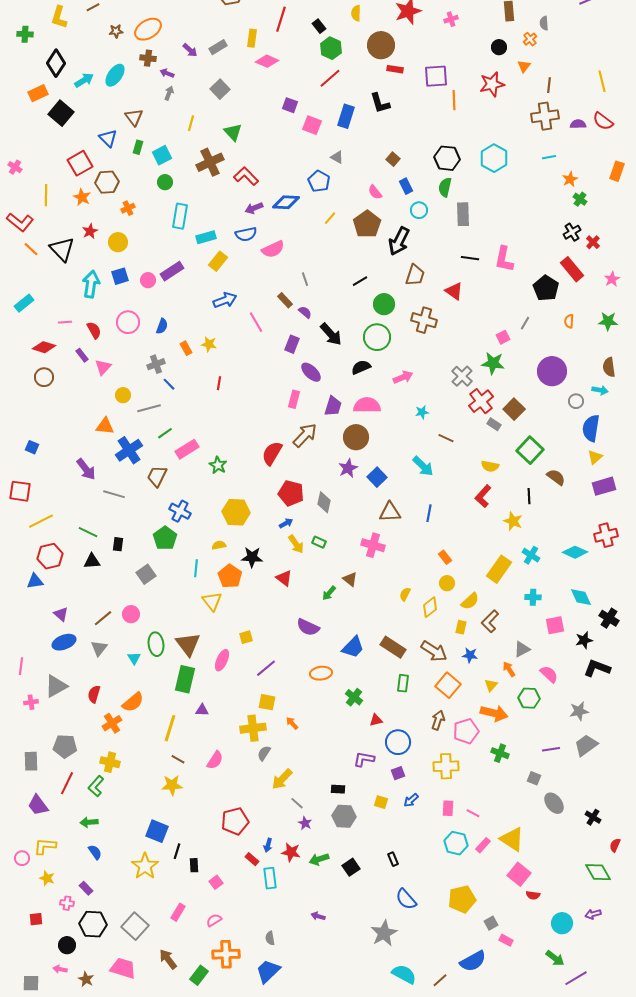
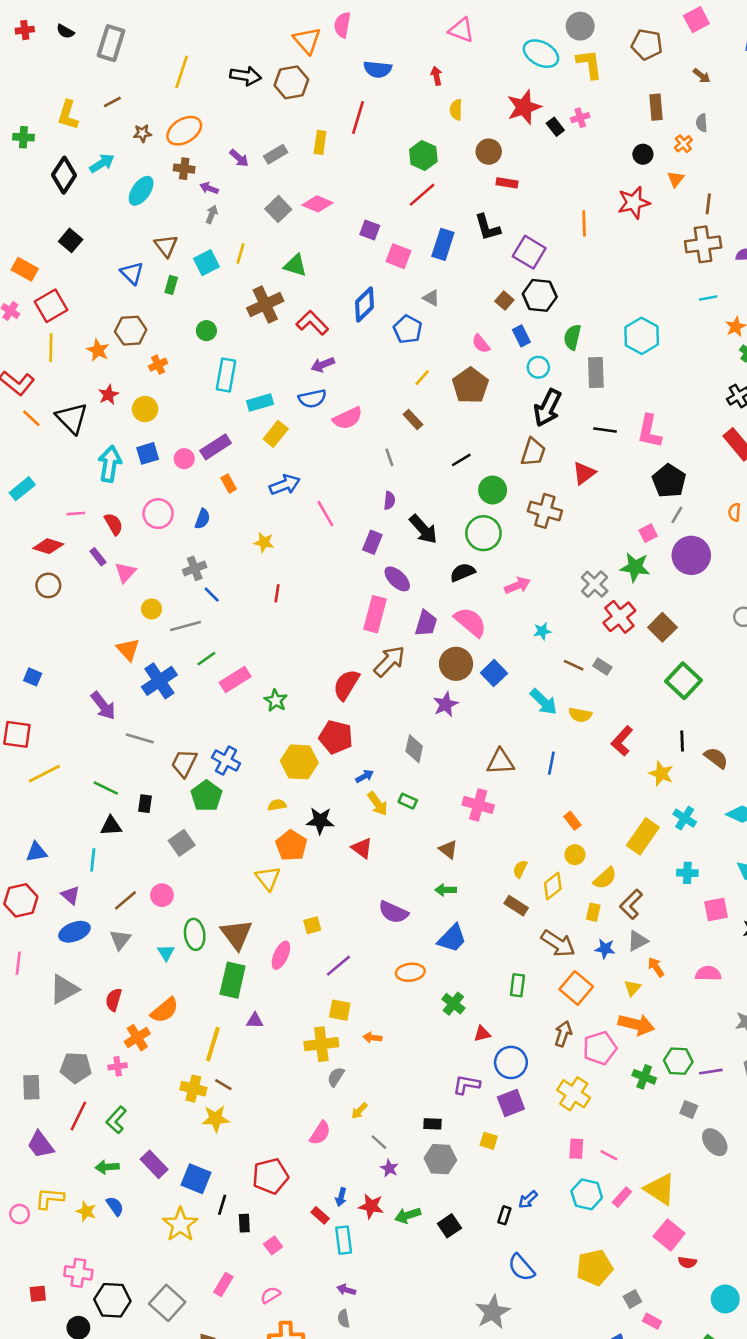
black rectangle: (319, 26) -> (555, 127), moved
brown circle: (381, 45) -> (489, 152), size x0.7
pink diamond: (267, 61) -> (318, 204), moved
purple square: (436, 76) -> (529, 252), moved, turned 35
cyan arrow: (84, 80) -> (102, 163), moved
orange rectangle: (38, 93) -> (25, 269), moved, turned 54
black square: (61, 113) -> (71, 240), size x0.7
green triangle: (233, 132) -> (295, 265), turned -30
cyan square: (162, 155) -> (206, 263), moved
black hexagon: (447, 158) -> (540, 295), moved
cyan hexagon: (494, 158) -> (642, 336), moved
red square: (80, 163) -> (51, 306), moved
blue diamond: (286, 202) -> (365, 304), moved, turned -48
black arrow: (399, 241) -> (548, 408), moved
black pentagon: (546, 288) -> (669, 481), moved
red triangle: (454, 291) -> (584, 473), turned 48
brown rectangle: (285, 300) -> (413, 419), moved
purple semicircle: (305, 312) -> (389, 501), turned 56
orange rectangle: (186, 348) -> (229, 484), moved
purple circle: (552, 371) -> (691, 555), moved
pink rectangle: (294, 399) -> (375, 614), size x1.5
pink semicircle: (367, 405) -> (470, 622), turned 40
gray rectangle: (494, 424) -> (602, 666), moved
orange triangle: (105, 426) -> (128, 649), turned 42
yellow semicircle: (490, 466) -> (580, 715), moved
brown trapezoid: (157, 476) -> (184, 763), moved
blue square: (377, 477) -> (494, 673), moved
brown semicircle: (556, 477) -> (716, 758), moved
red pentagon: (291, 493) -> (336, 737), moved
red hexagon: (50, 556) -> (21, 900), moved
cyan line: (196, 568) -> (93, 860), moved
green arrow: (329, 593) -> (446, 890), moved, turned 49
brown rectangle: (393, 647) -> (516, 906), moved, size x0.7
gray triangle: (522, 649) -> (638, 941), moved
pink semicircle: (549, 674) -> (708, 974), turned -42
green hexagon: (529, 698) -> (678, 1061), moved
pink cross: (31, 702) -> (118, 1066), moved
orange arrow: (292, 723) -> (372, 1038), turned -40
pink semicircle: (215, 760) -> (320, 1133), moved
yellow cross: (110, 762) -> (193, 1089), moved
yellow cross: (446, 766) -> (574, 1094), turned 35
purple square: (398, 773) -> (511, 1103), size x1.5
yellow arrow: (282, 779) -> (359, 1111), size x0.6
blue arrow: (411, 800) -> (528, 1200), moved
red pentagon: (235, 821) -> (270, 1176), moved
black rectangle: (393, 859) -> (504, 1215), turned 40
yellow star: (47, 878) -> (86, 1211), moved
purple rectangle: (86, 888) -> (154, 1164), moved, size x1.5
pink cross: (67, 903) -> (78, 1273), size x1.5
purple arrow: (318, 916) -> (346, 1290), moved

